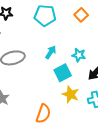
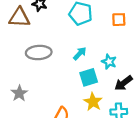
orange square: (81, 15) -> (119, 20), turned 32

